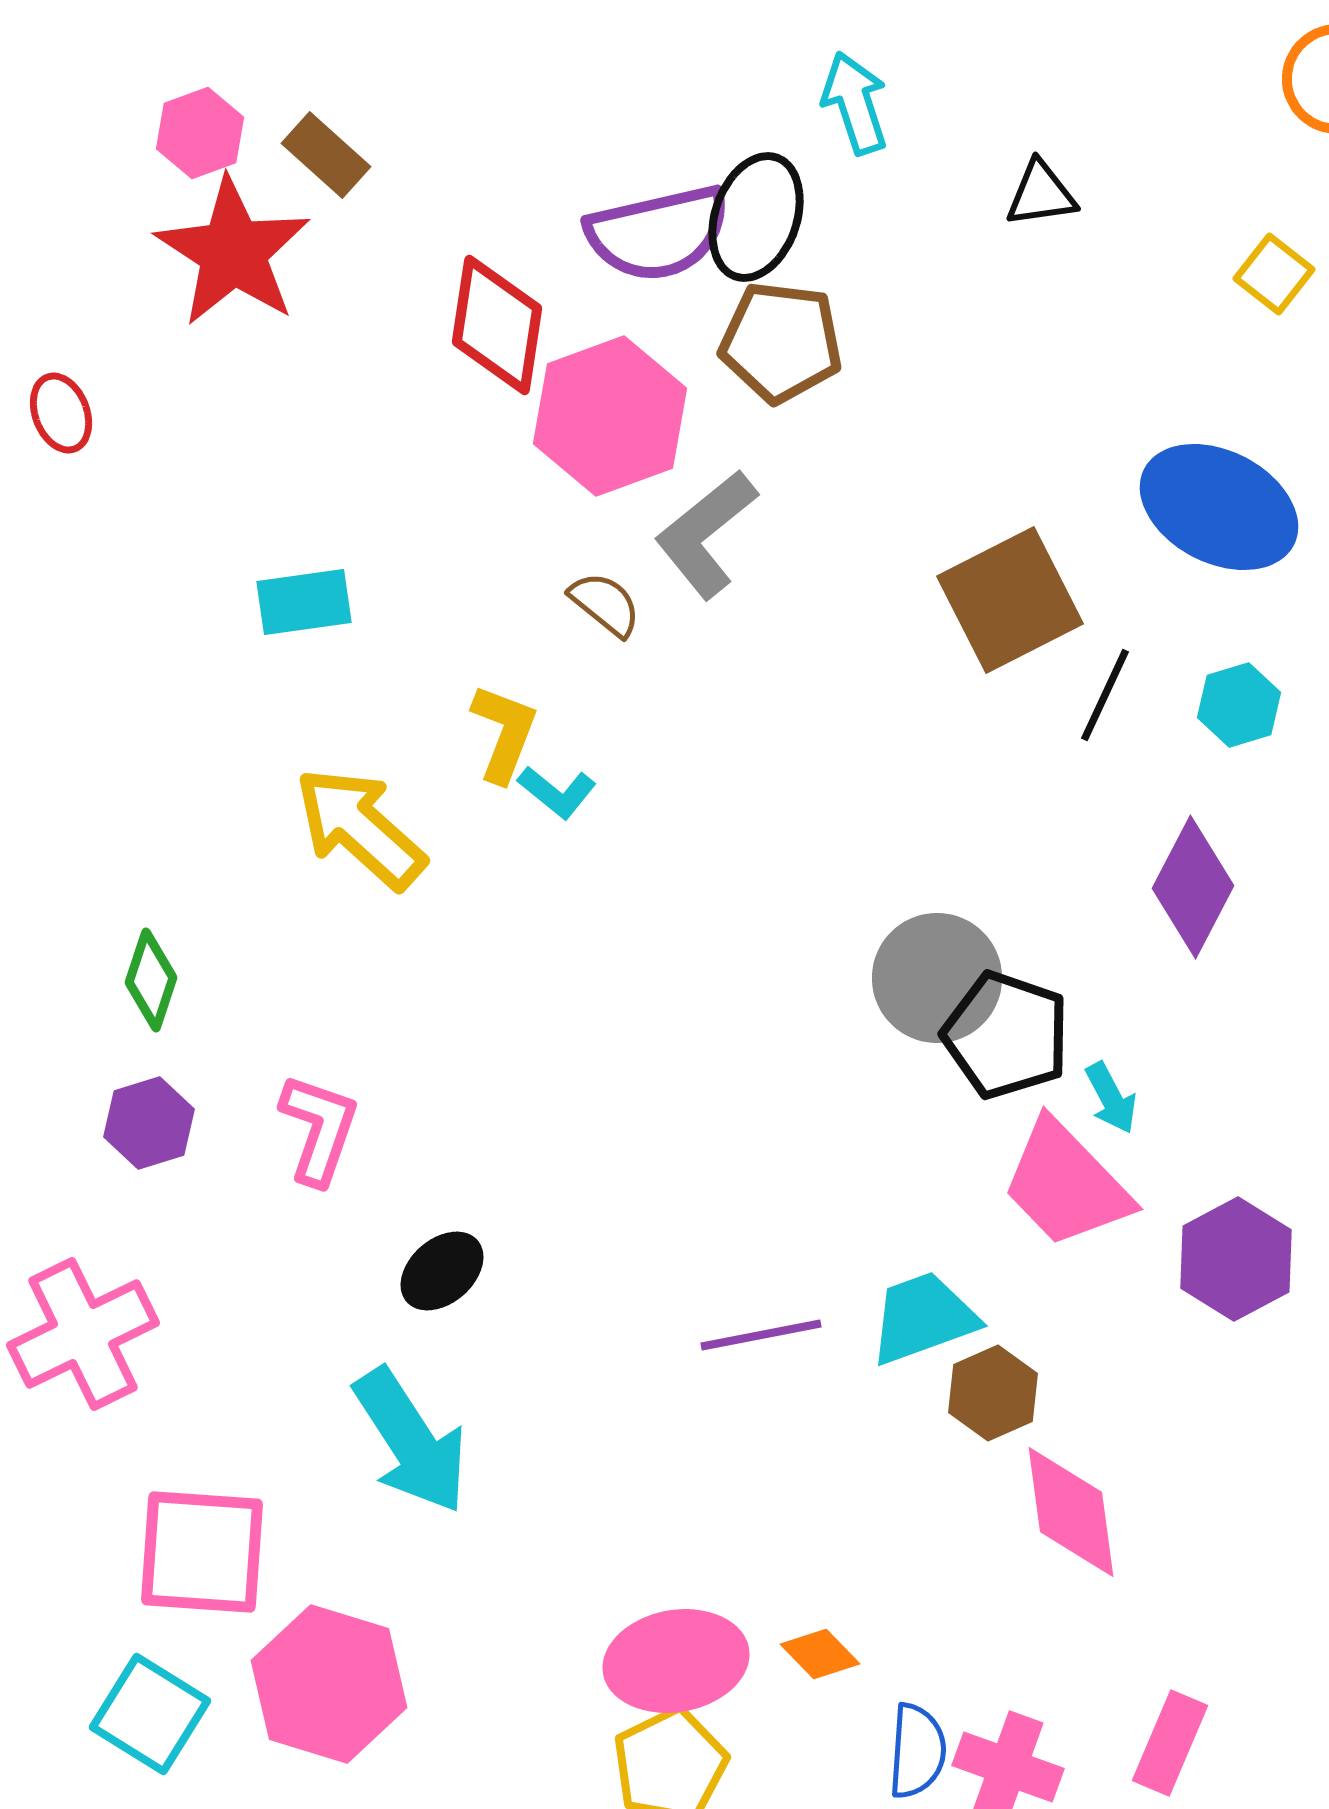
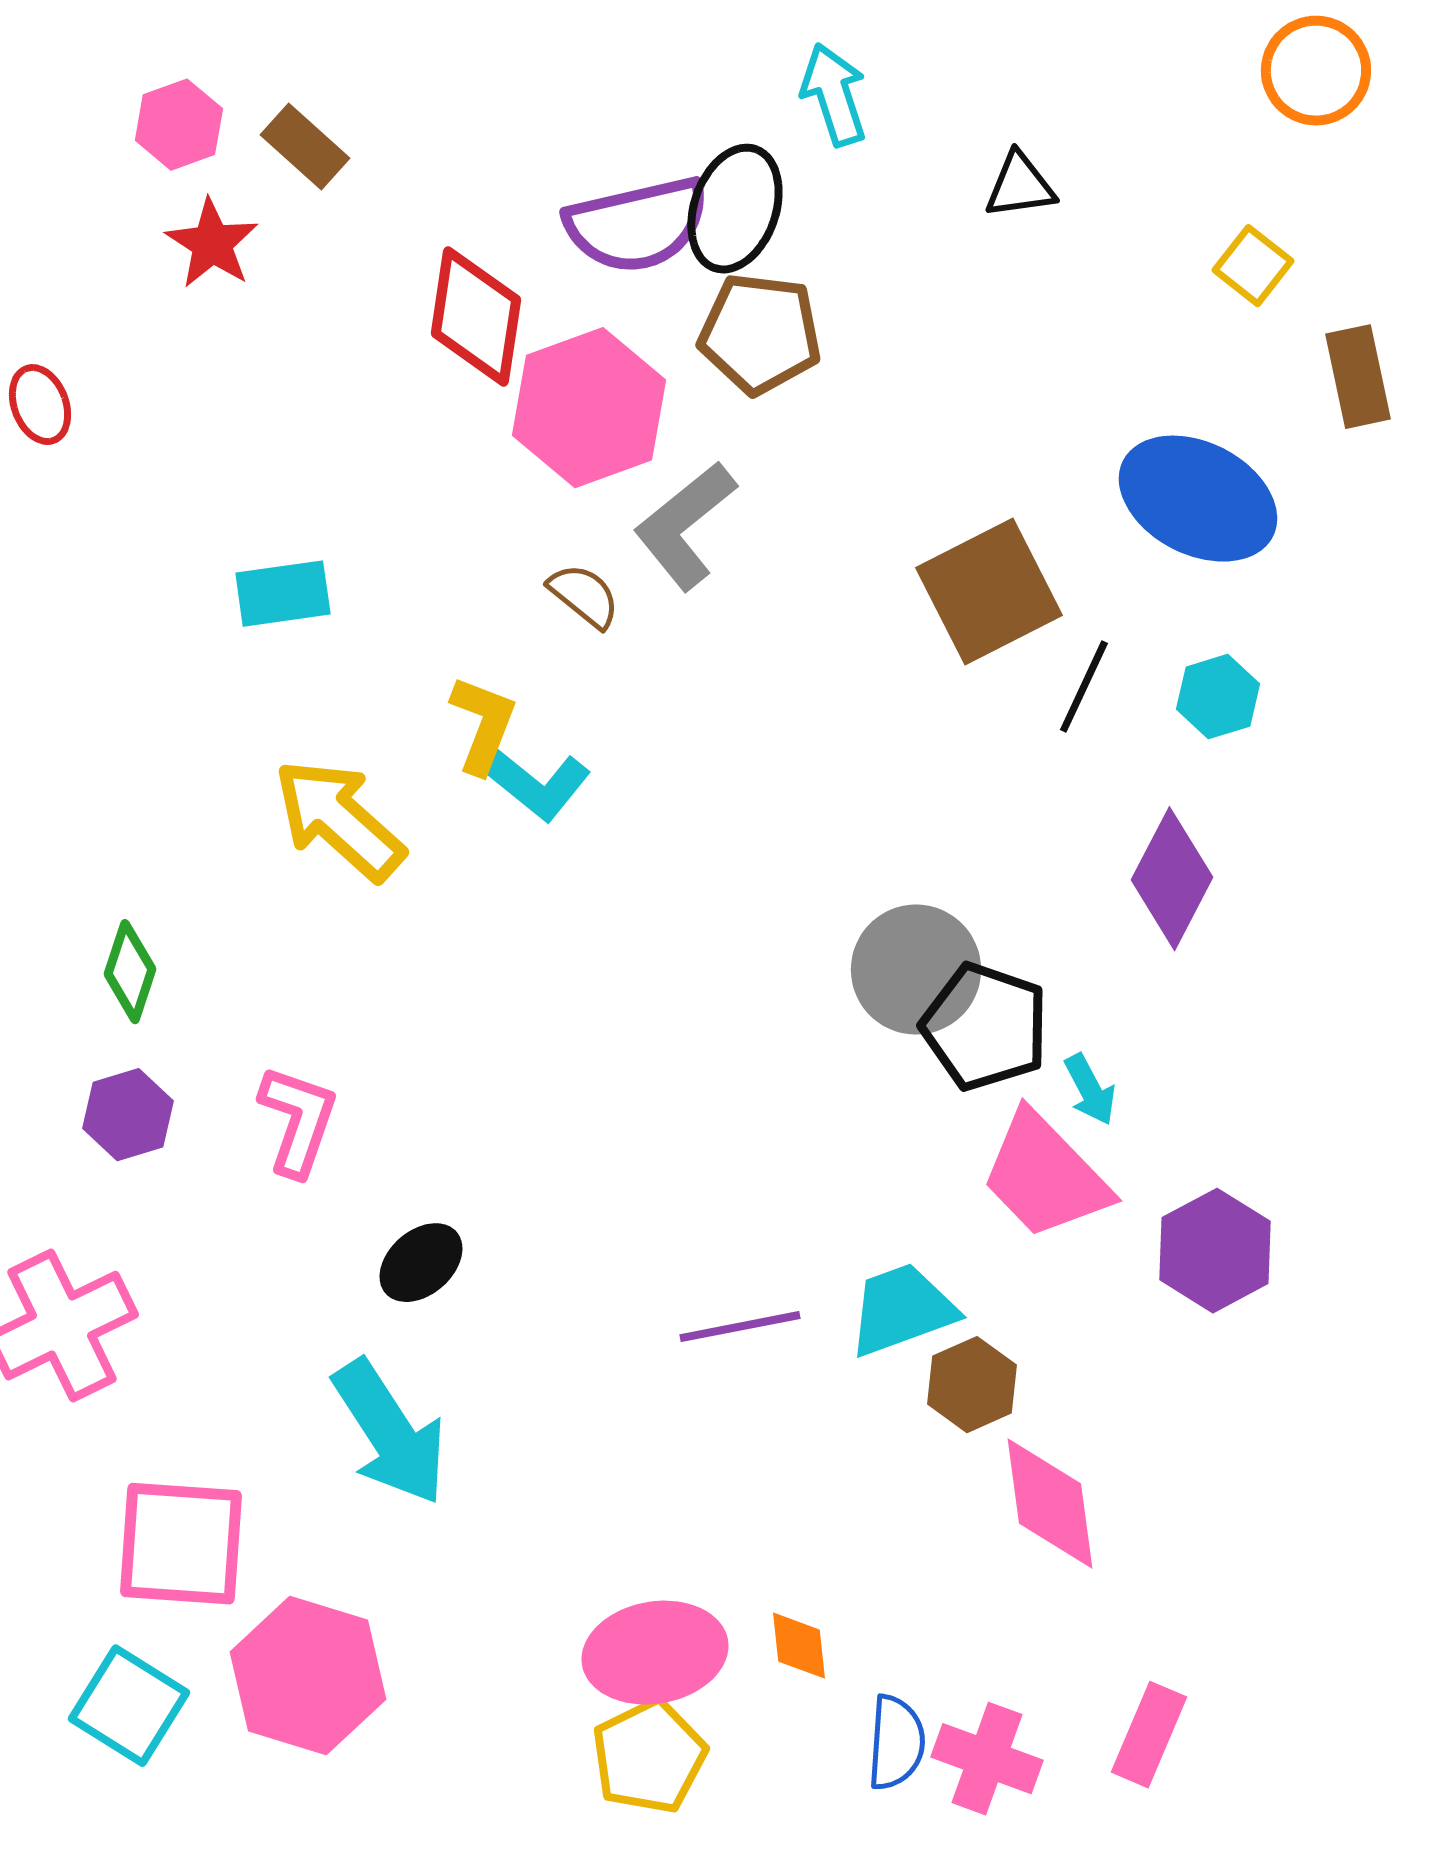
red star: (233, 252) -> (212, 244), size x0.6
cyan L-shape: (557, 792) -> (536, 784), size x1.4
orange diamond: (820, 1654) -> (799, 1646), turned 38

